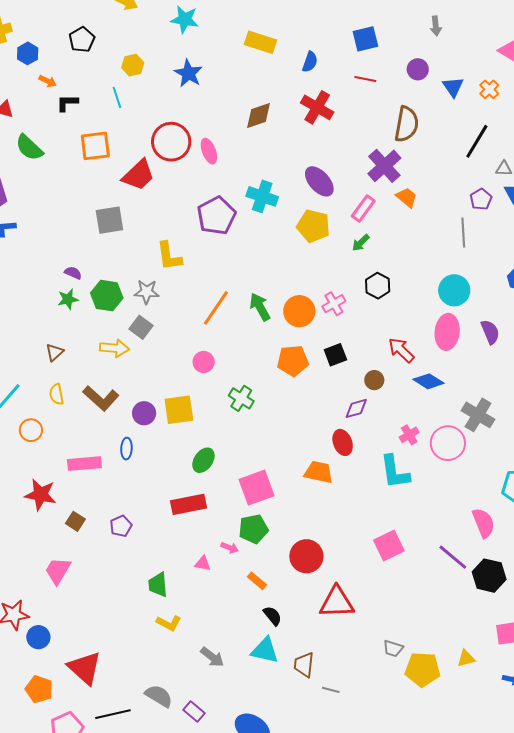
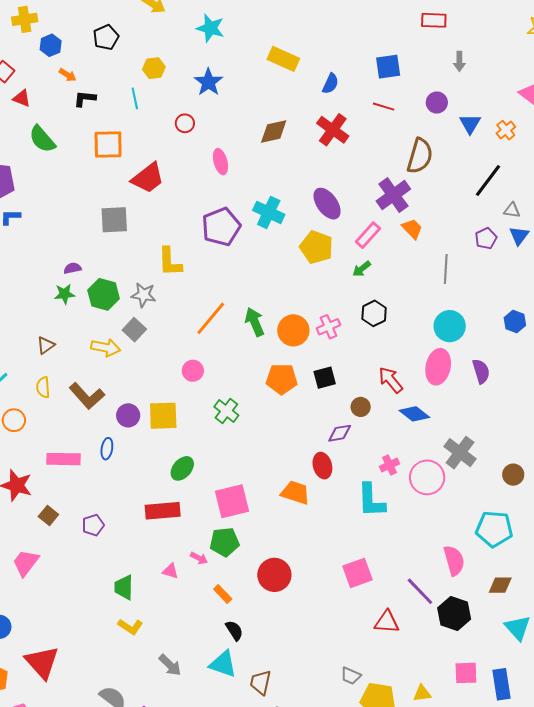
red circle: (171, 142) -> (185, 123), moved, size x0.5
gray line: (463, 233) -> (446, 269), moved
purple semicircle: (73, 273) -> (73, 268), turned -42
red triangle: (337, 602) -> (387, 622), moved, size x0.7

